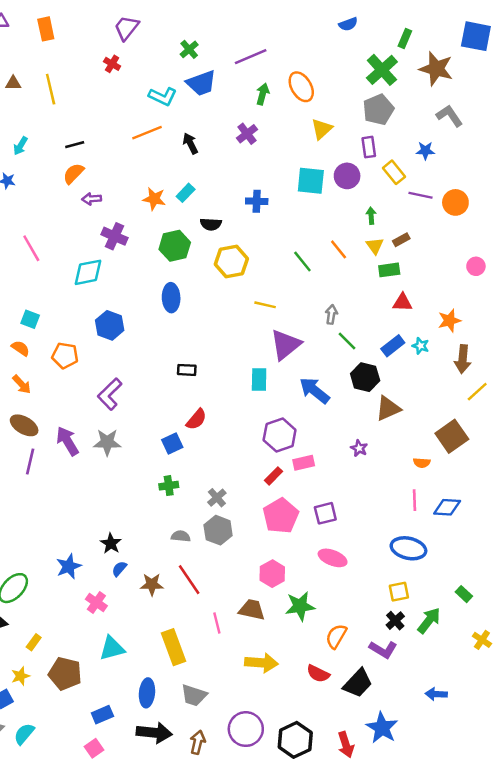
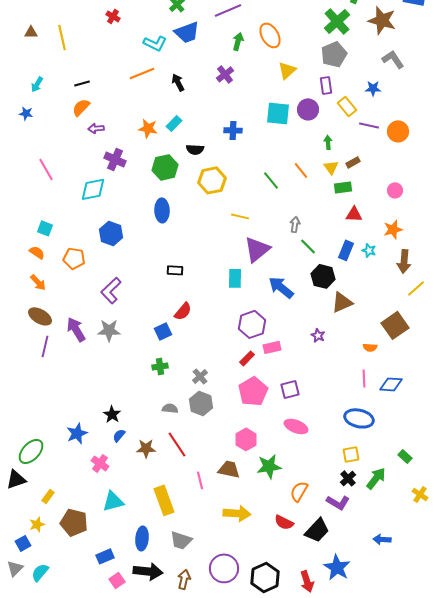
pink circle: (476, 266) -> (395, 190), moved
blue rectangle: (393, 346) -> (346, 250), turned -30
pink square: (94, 748) -> (117, 580), moved

